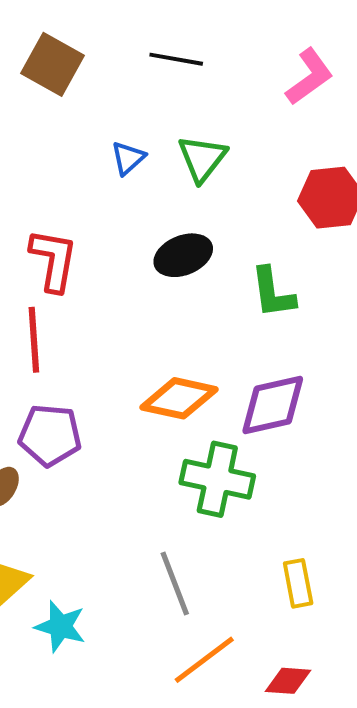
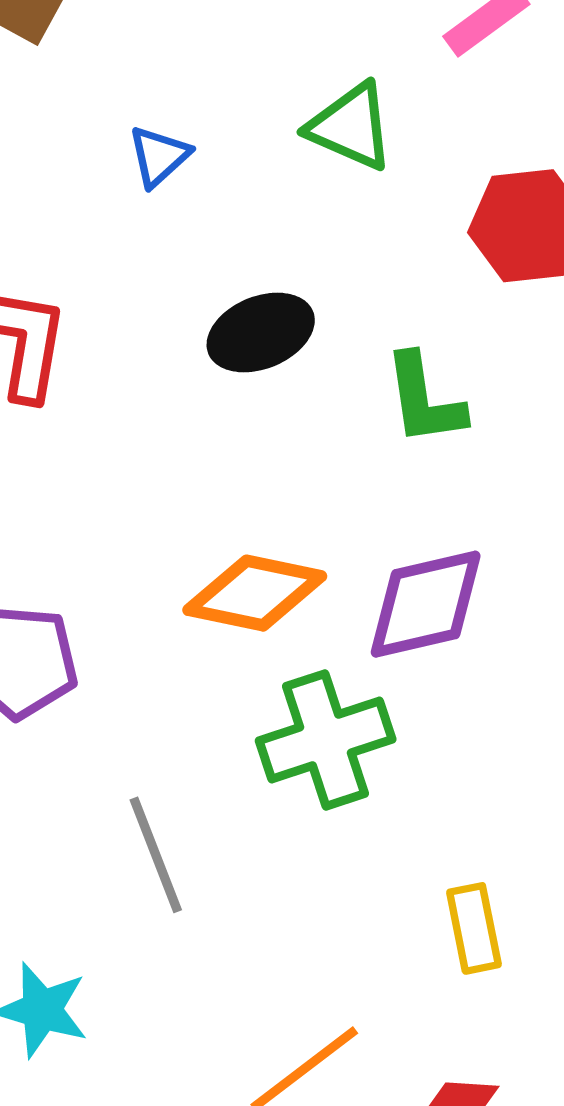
green triangle: (202, 158) -> (351, 127), moved, turned -44
green cross: (217, 479) -> (326, 740), turned -30
gray line: (175, 583) -> (156, 855), moved

